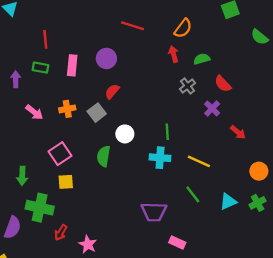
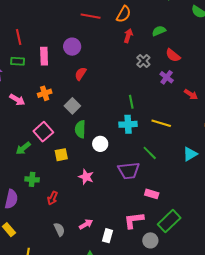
orange semicircle: (183, 28) -> (124, 14), moved
red arrow: (174, 54) -> (128, 36), turned 40
green semicircle: (202, 59) -> (159, 31), moved
gray square: (97, 113) -> (72, 106), moved
white circle: (125, 134) -> (100, 144), moved
green arrow: (22, 176) -> (23, 148), moved, turned 56
yellow square: (66, 182) -> (61, 155), moved
green line: (193, 194) -> (150, 153), moved
green cross: (40, 208) -> (32, 179), size x0.6
pink star: (88, 244) -> (86, 177), moved

